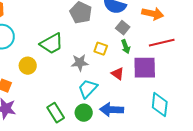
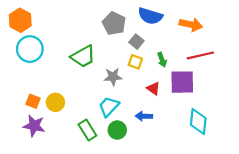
gray square: (123, 28) -> (136, 42), moved
yellow circle: (28, 66) -> (55, 102), moved
cyan trapezoid: (88, 89) -> (109, 107), moved
blue arrow: (112, 110) -> (144, 116), moved, size x0.7

